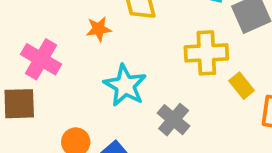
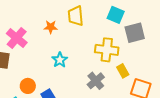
cyan star: (125, 85) -> (60, 60), size x0.7
gray cross: (174, 120) -> (96, 81), moved

